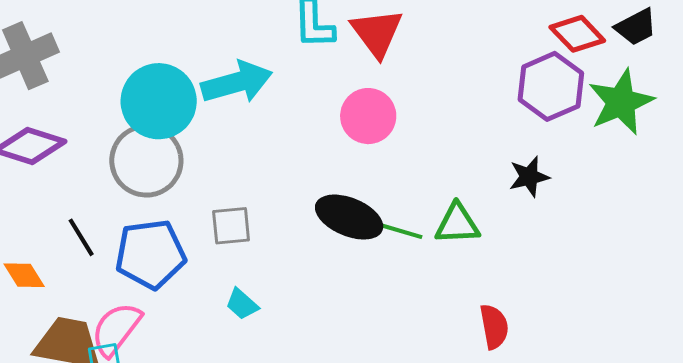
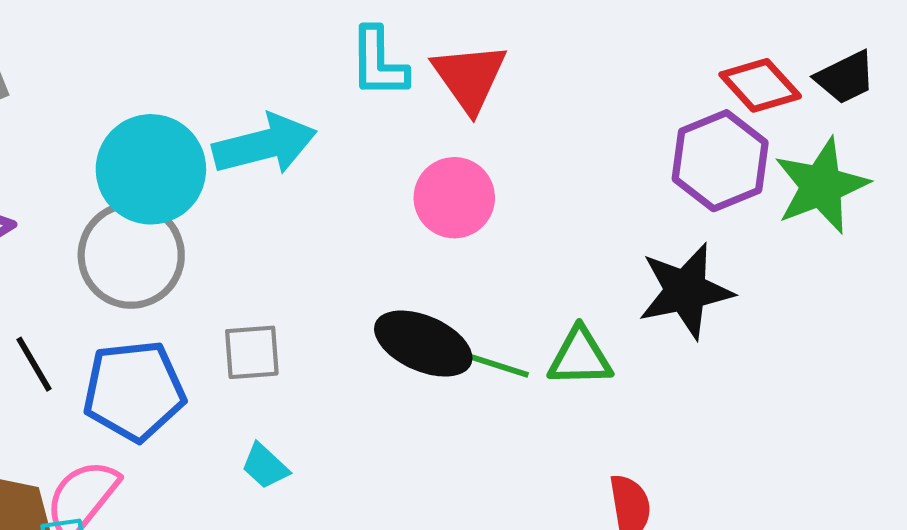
black star: (529, 177) -> (686, 291), size x1.6

